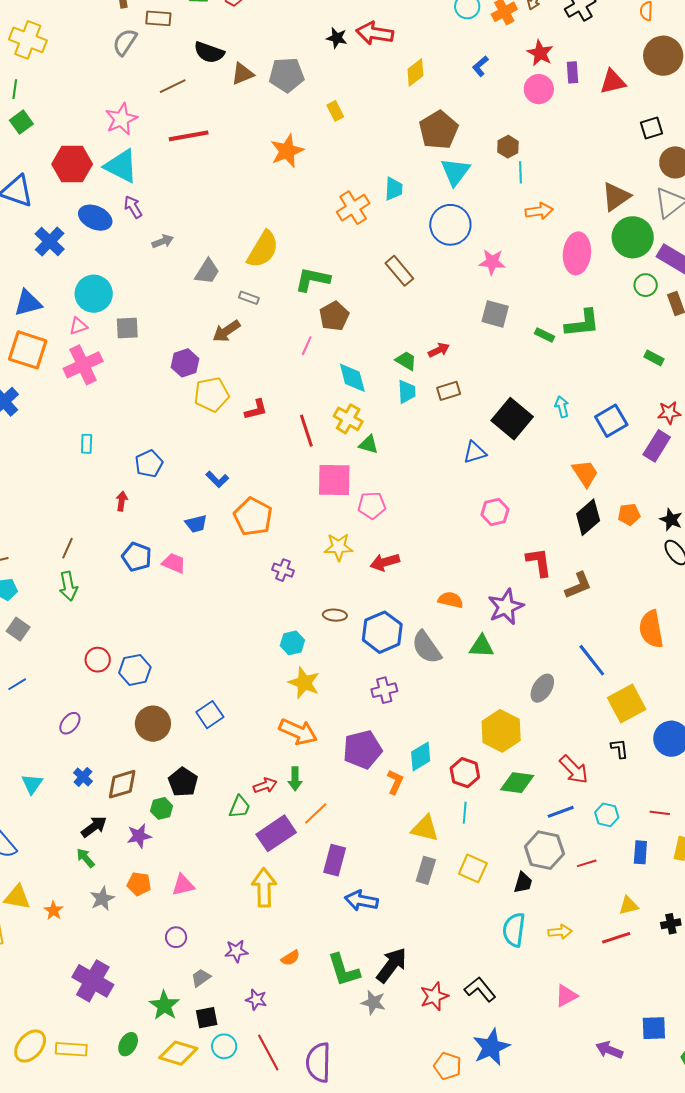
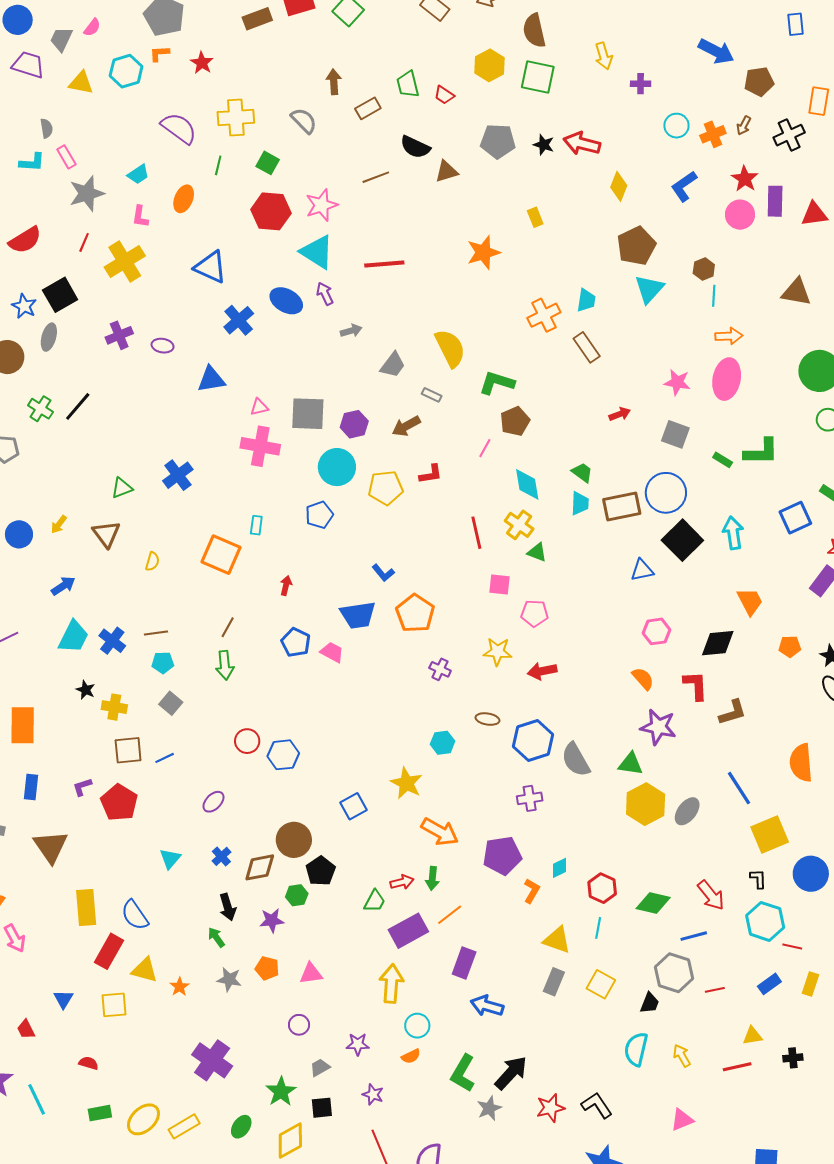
brown rectangle: (158, 18) -> (368, 108), turned -40
yellow cross: (28, 40) -> (236, 117), turned -30
gray semicircle: (125, 42) -> (304, 121), moved, turned 96
blue L-shape: (480, 66) -> (684, 186), size x1.5
yellow diamond: (415, 72) -> (619, 186), turned -36
purple rectangle: (573, 72) -> (775, 201), size x1.4
gray pentagon: (286, 75) -> (498, 141), moved
green square: (21, 122) -> (268, 163), moved, turned -30
red line: (189, 136) -> (384, 264), moved
red hexagon: (72, 164) -> (271, 211), moved
brown triangle: (616, 197) -> (796, 292), moved, turned 40
blue circle: (450, 225) -> (666, 493), moved
yellow semicircle: (263, 249) -> (450, 348), turned -63
pink ellipse: (577, 253) -> (727, 379), moved
brown rectangle: (399, 271) -> (587, 347), moved
cyan circle: (94, 294) -> (337, 467), moved
gray square: (127, 328) -> (308, 414), size x1.5
orange square: (28, 350) -> (221, 555), moved
red arrow: (439, 350) -> (620, 414), moved
purple hexagon: (185, 363) -> (354, 424), moved
pink cross: (83, 365) -> (260, 446), turned 30
brown rectangle: (449, 391) -> (622, 507), size x1.6
cyan arrow: (562, 407) -> (733, 533), size x1.5
red L-shape: (256, 410) -> (431, 474), moved
blue square: (611, 421) -> (795, 518), moved
blue pentagon: (149, 464) -> (319, 515), moved
pink square: (334, 480) -> (500, 585), size x0.6
black diamond: (588, 517) -> (718, 643), moved, turned 30
blue trapezoid: (196, 524) -> (358, 615), size x1.6
orange semicircle: (451, 600) -> (643, 679), moved, turned 30
purple star: (506, 607) -> (658, 727), turned 30
yellow star: (304, 683) -> (406, 783), moved
brown circle: (153, 724) -> (294, 840), moved
yellow hexagon: (501, 731) -> (646, 804), moved
cyan diamond: (421, 756) -> (560, 868), size x0.7
cyan hexagon: (607, 815) -> (765, 921), moved, size x1.6
black arrow: (94, 827) -> (228, 907), turned 104
blue rectangle: (640, 852) -> (769, 984), turned 45
gray star: (102, 899) -> (229, 979), turned 30
yellow arrow: (560, 932) -> (682, 1056), turned -120
green L-shape: (344, 970) -> (463, 1073), turned 42
gray star: (373, 1002) -> (489, 1108), turned 30
cyan circle: (224, 1046) -> (417, 1026), moved
yellow rectangle: (71, 1049) -> (184, 1126), turned -40
yellow diamond: (178, 1053) -> (290, 1140), turned -51

